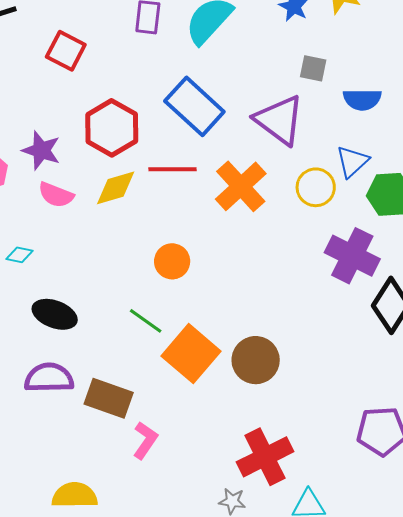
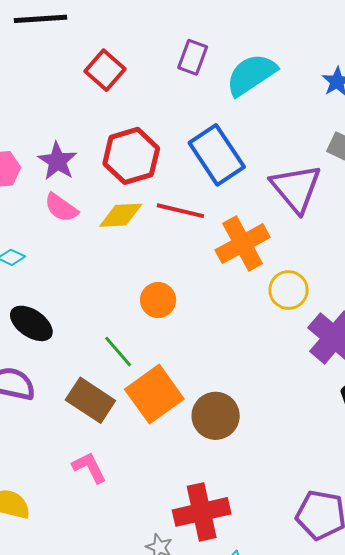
yellow circle: (316, 187) -> (289, 290), moved
brown rectangle: (109, 398) -> (90, 400), moved
pink L-shape: (145, 440) -> (89, 467), turned -75

